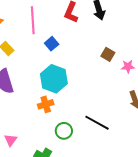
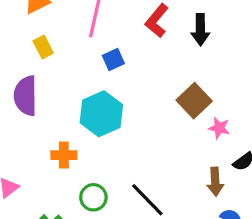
brown square: (108, 54) -> (194, 101), size x1.5
orange cross: (46, 104) -> (64, 155), moved

